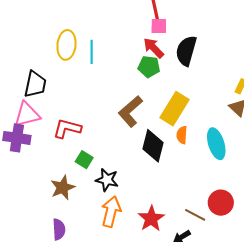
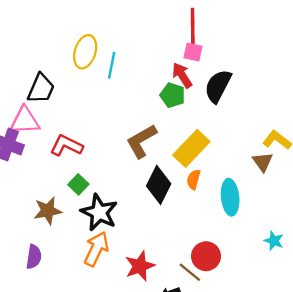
black star: (107, 180) -> (99, 212), size x1.4
red circle: (221, 203) -> (206, 256), moved

